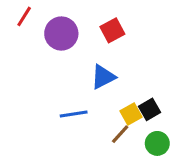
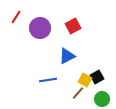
yellow square: (131, 114) -> (85, 80), turned -32

